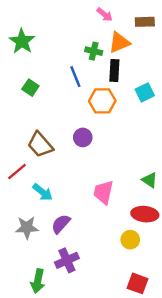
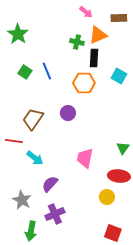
blue line: (75, 77) -> (47, 71), moved
cyan square: (145, 92) -> (119, 76), turned -35
brown trapezoid: (40, 145) -> (33, 119), turned 75
red line: (17, 172) -> (14, 141), turned 48
green triangle: (150, 180) -> (123, 148), turned 32
gray star: (27, 227) -> (22, 200), moved, turned 30

